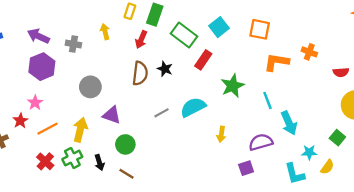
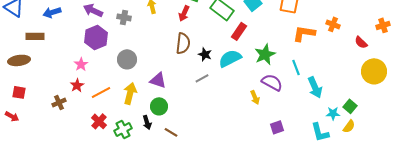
black star: (165, 69) -> (205, 54), moved
red semicircle: (341, 72) -> (361, 42), turned 48
gray circle: (90, 87) -> (127, 59), moved
pink star: (35, 103) -> (81, 64), moved
cyan semicircle: (193, 107) -> (230, 58), moved
yellow arrow: (221, 134) -> (255, 97), turned -32
green square: (337, 138) -> (350, 106), moved
purple semicircle: (261, 142) -> (272, 82), moved, turned 45
green circle: (125, 144) -> (159, 106), moved
green cross: (72, 158) -> (123, 129), moved

